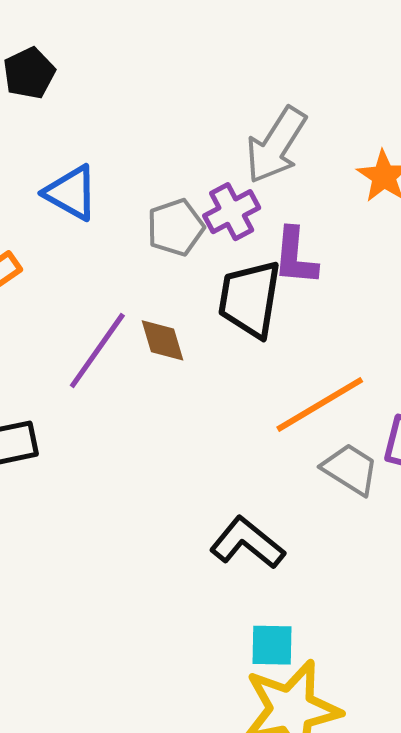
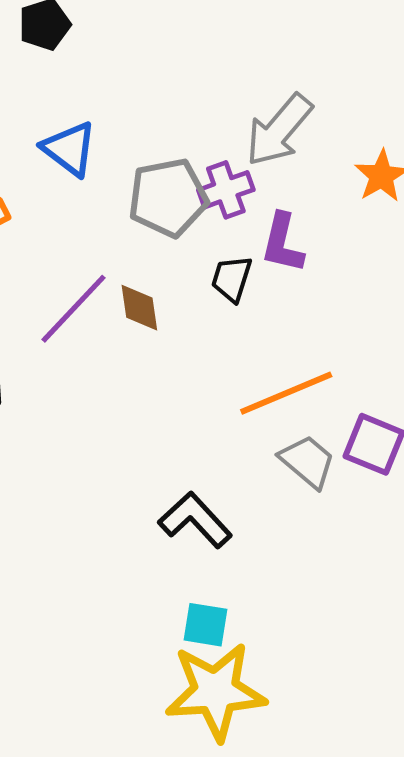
gray pentagon: (176, 227) -> (168, 198), size x1.4
black trapezoid: (250, 299) -> (232, 279), size x0.6

